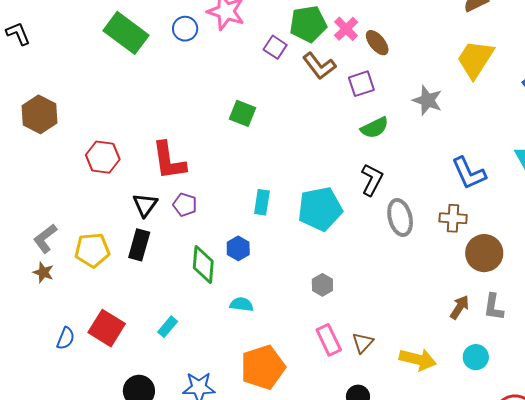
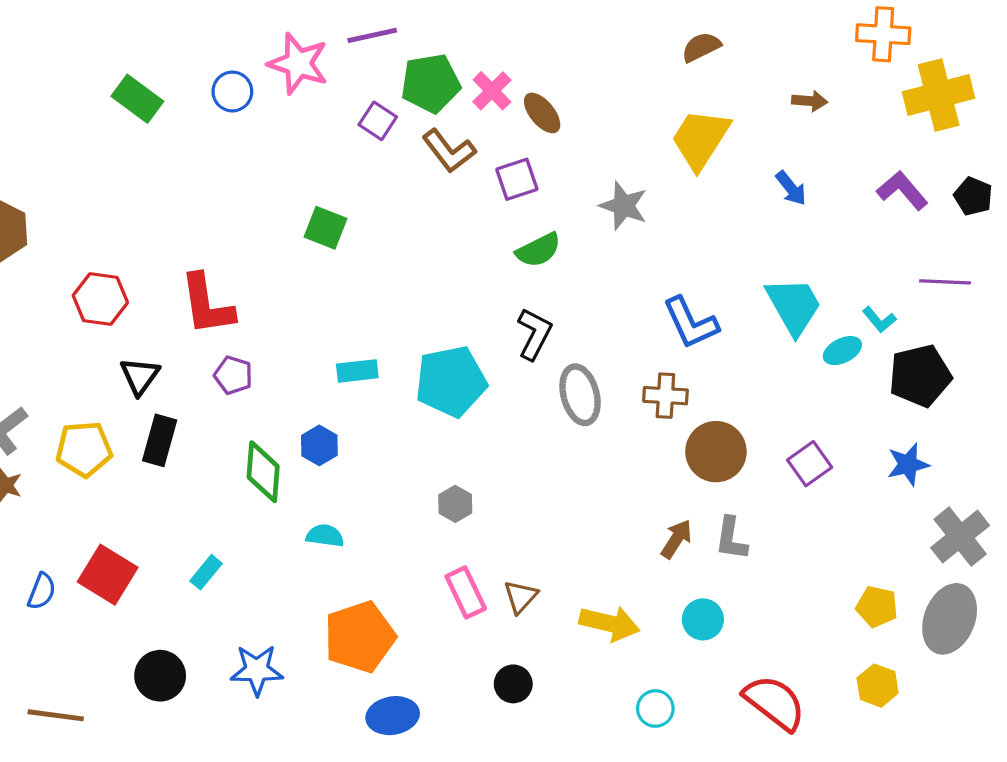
green rectangle: (126, 33) -> (137, 99), size x0.7
cyan rectangle: (262, 202) -> (357, 371), turned 75
black triangle: (145, 205) -> (140, 376), moved

